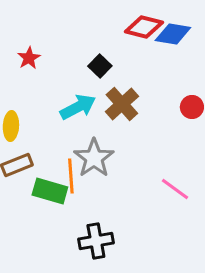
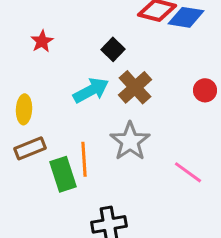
gray star: (94, 158) -> (130, 141), moved
green rectangle: (50, 191) -> (63, 174), turned 56

